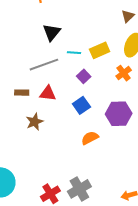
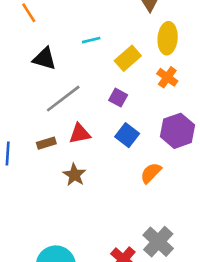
black triangle: (52, 32) -> (44, 59), moved, turned -36
cyan line: (74, 53) -> (91, 40), moved

